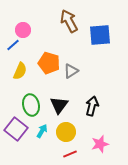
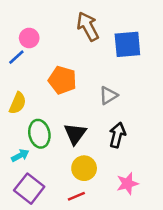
yellow semicircle: (20, 71) -> (18, 103), moved
gray triangle: (71, 71) -> (108, 95), moved
purple square: (16, 129) -> (29, 189), moved
cyan arrow: (42, 131) -> (20, 155), moved, turned 32
red line: (70, 154) -> (76, 196), moved

